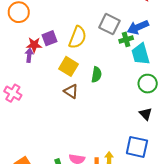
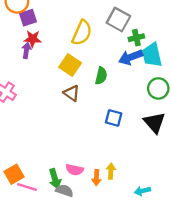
blue arrow: (138, 27) -> (131, 57), moved
purple square: (50, 38) -> (28, 18), moved
black triangle: (146, 114) -> (154, 123), size x1.5
blue square: (137, 147) -> (114, 118), moved, size x0.7

